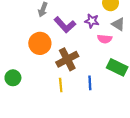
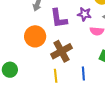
purple L-shape: (65, 25) -> (59, 18), turned 35

